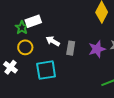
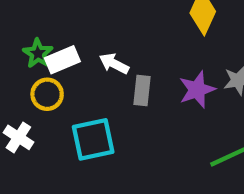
white rectangle: (33, 21) -> (62, 60), moved
white arrow: (53, 41) -> (114, 64), moved

